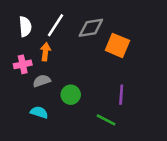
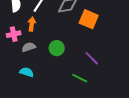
green circle: (71, 95) -> (57, 48), moved
purple line: (121, 95) -> (92, 58), turned -49

